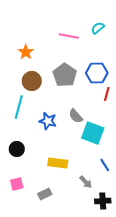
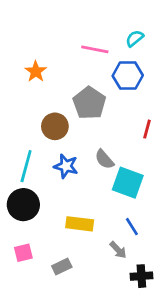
blue hexagon: (97, 73) -> (128, 76), moved
brown circle: (32, 81) -> (55, 126), moved
cyan line: (19, 107) -> (26, 166), moved
black circle: (17, 149) -> (23, 205), size x1.5
blue line: (105, 165) -> (132, 227), moved

